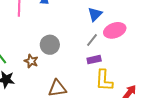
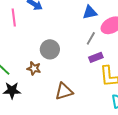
blue triangle: (95, 14) -> (90, 12), turned 42

